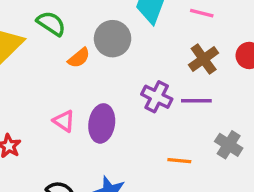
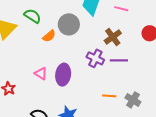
brown cross: (204, 59) -> (113, 37), moved
gray cross: (229, 145) -> (133, 100), moved

